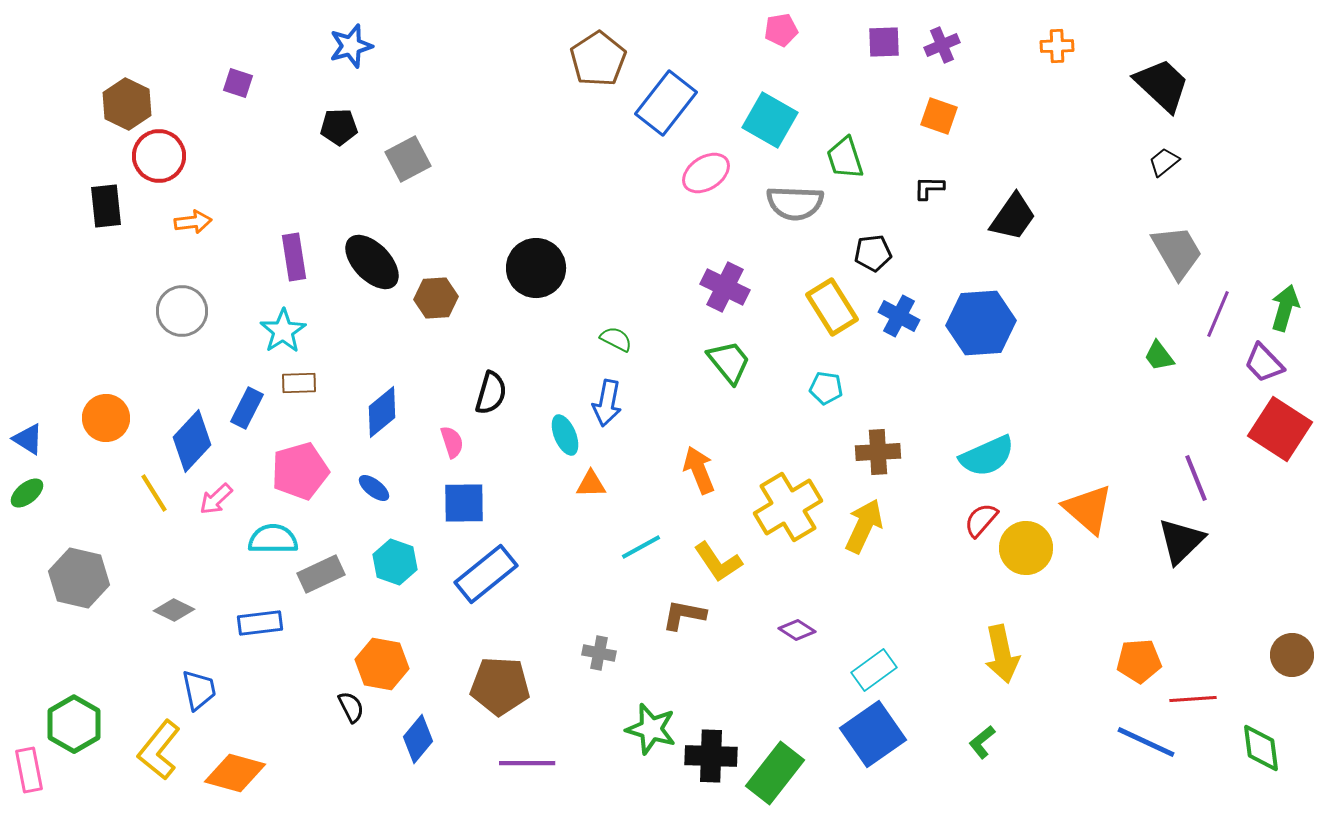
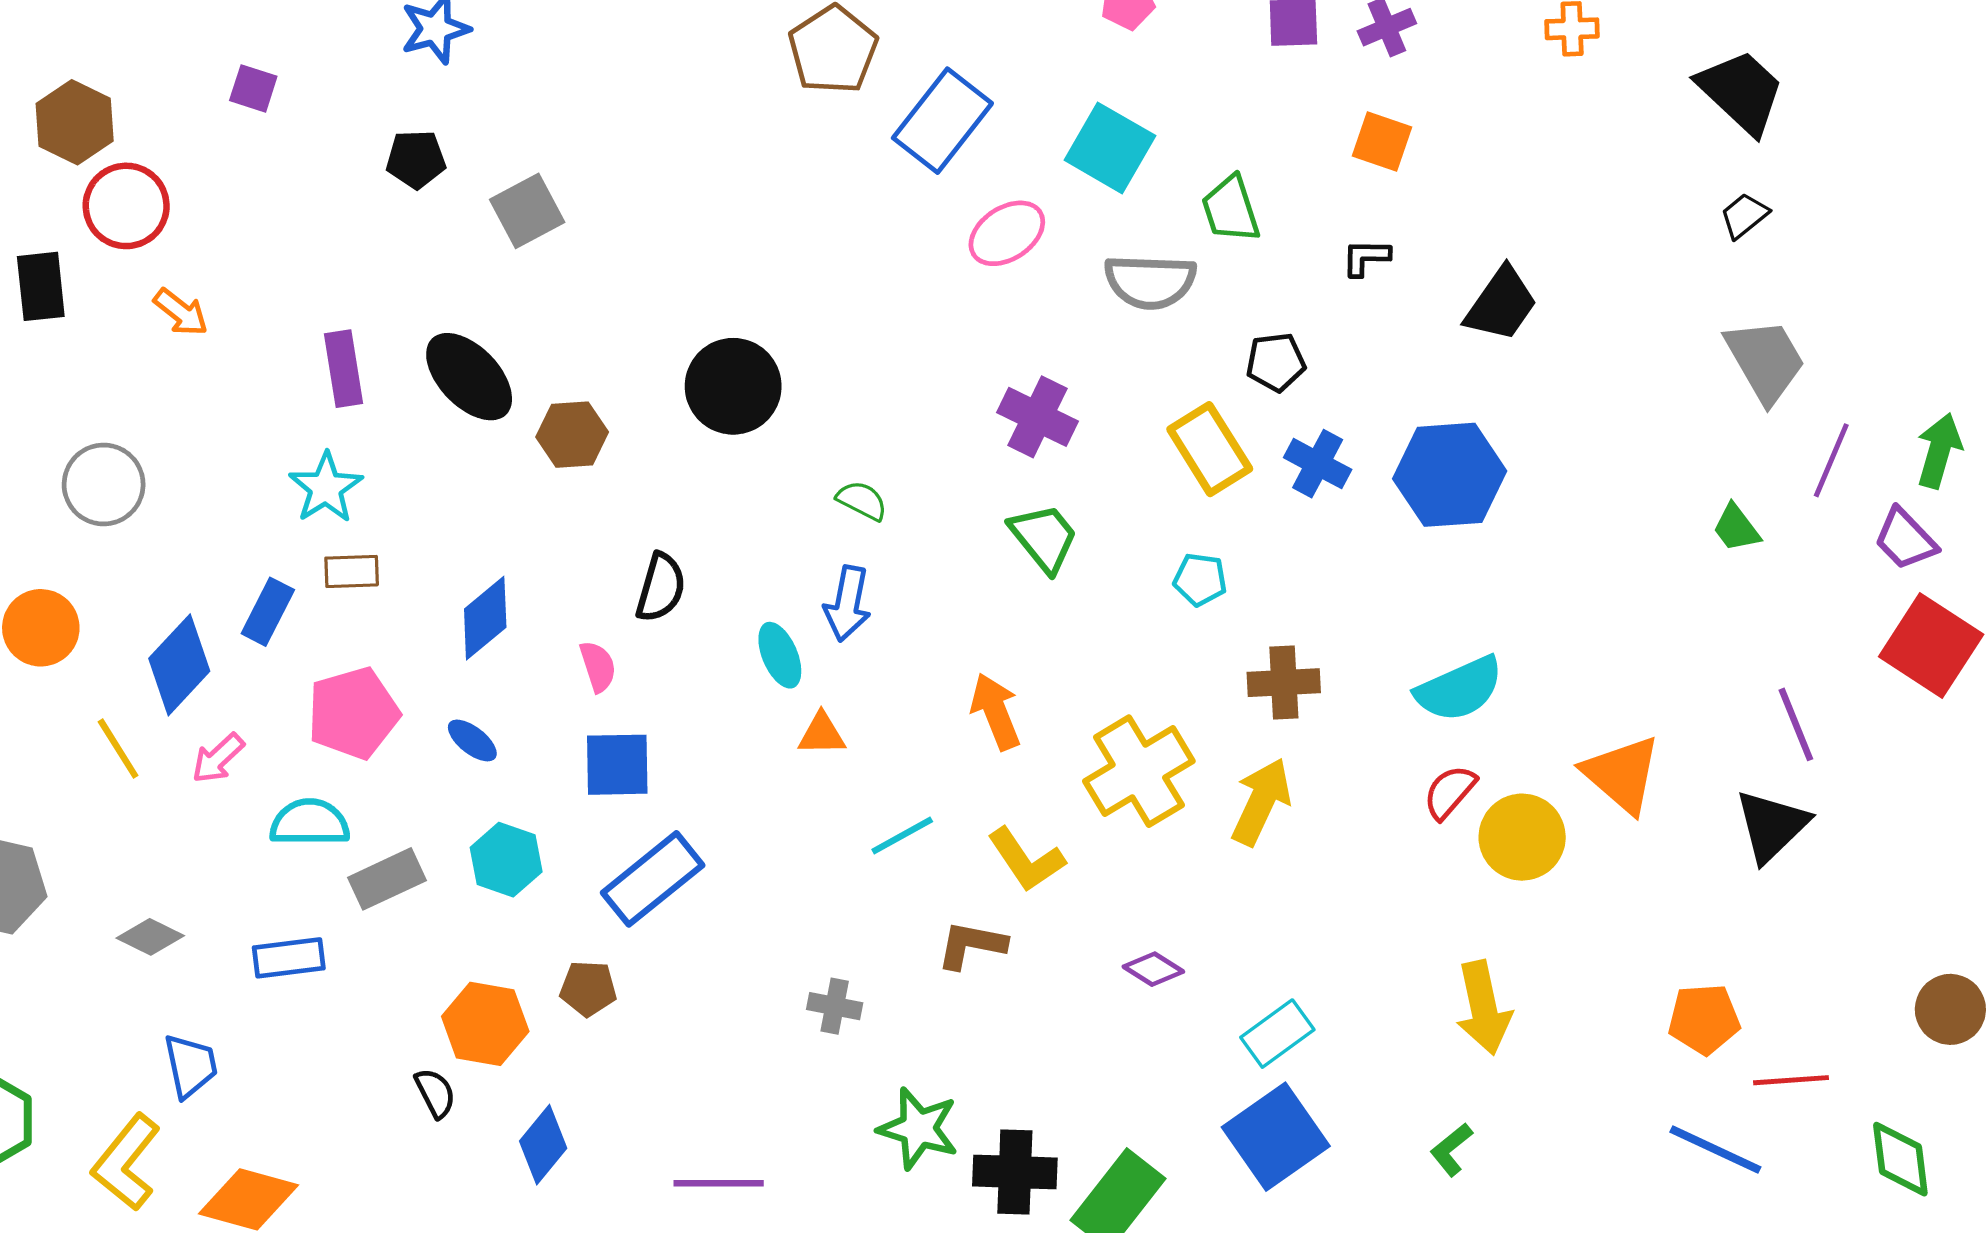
orange arrow: (193, 222) -> (181, 312), turned 45
gray circle: (182, 311) -> (104, 484), moved
brown pentagon: (500, 686) -> (588, 988), moved, size x0.6

